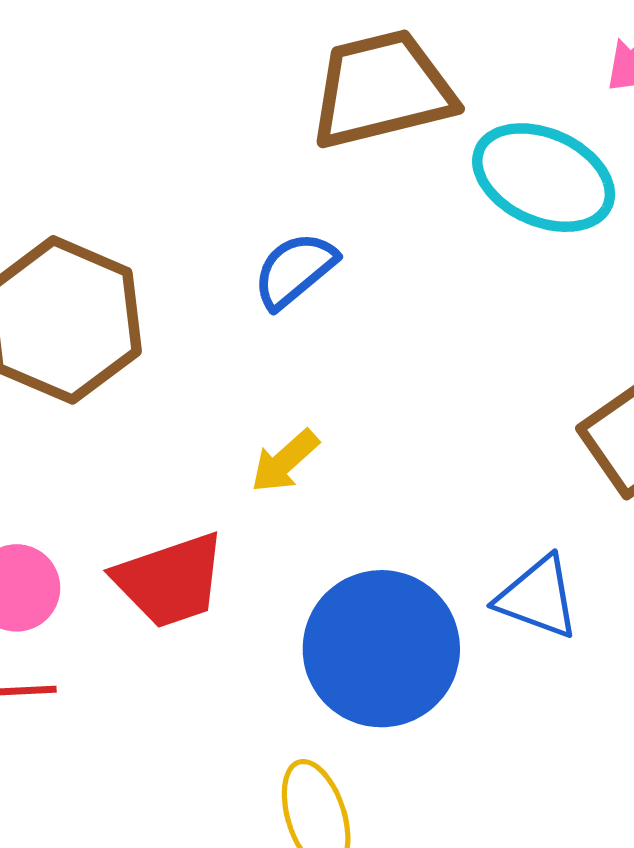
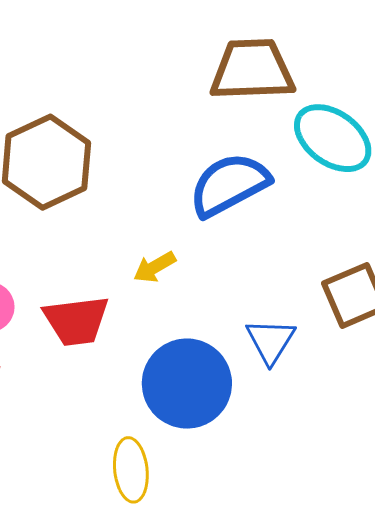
blue semicircle: (295, 270) -> (229, 185), moved, size x1.6
blue triangle: (538, 597) -> (271, 341), moved, turned 30

